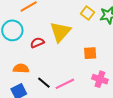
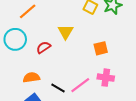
yellow triangle: (60, 32) -> (66, 32), size x0.7
pink cross: (100, 79) -> (106, 78), moved

